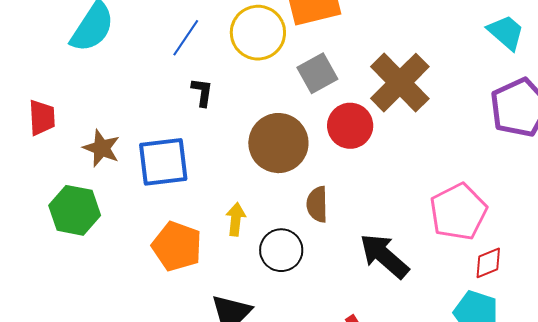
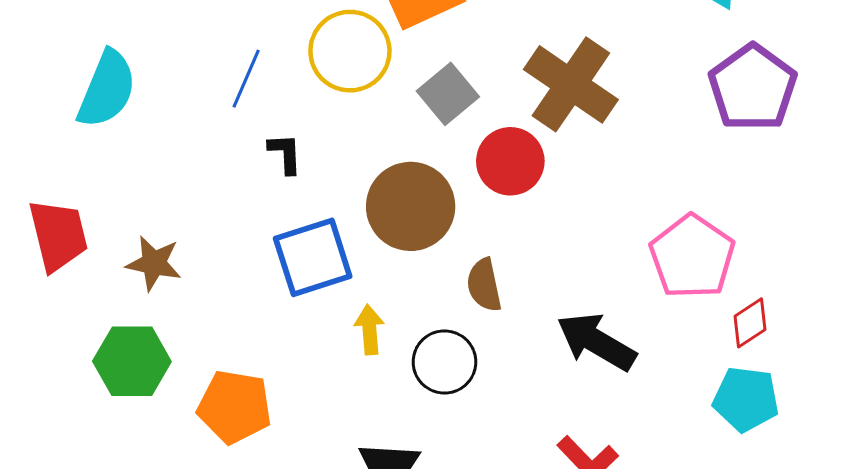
red trapezoid: (42, 118) -> (58, 235), size x1.4
blue square: (163, 162) -> (313, 257), moved
orange pentagon: (177, 246) -> (235, 407), moved

